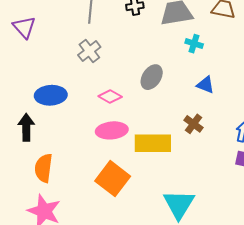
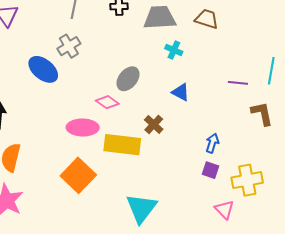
blue ellipse: (51, 95) -> (43, 69), moved, turned 36
pink diamond: (110, 96) -> (107, 102), moved
brown cross: (194, 124) -> (154, 124), moved

